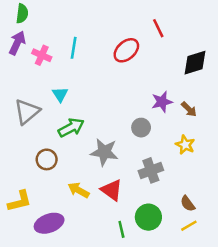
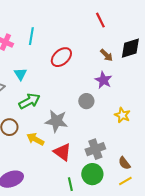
red ellipse: (126, 50) -> (61, 57), moved
purple star: (162, 102) -> (103, 80), turned -30
brown arrow: (189, 109) -> (106, 55), moved
gray cross: (151, 170) -> (95, 149), moved
yellow arrow: (78, 190) -> (35, 139), moved

